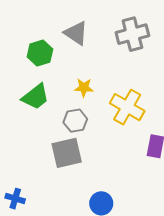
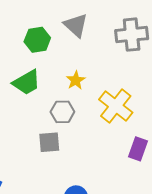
yellow star: (84, 88) -> (76, 80), turned 30
gray square: (67, 153) -> (49, 142), size x0.7

